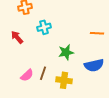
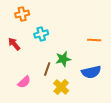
brown line: (43, 73) -> (47, 69), moved
yellow cross: (64, 80) -> (61, 87), turned 35

